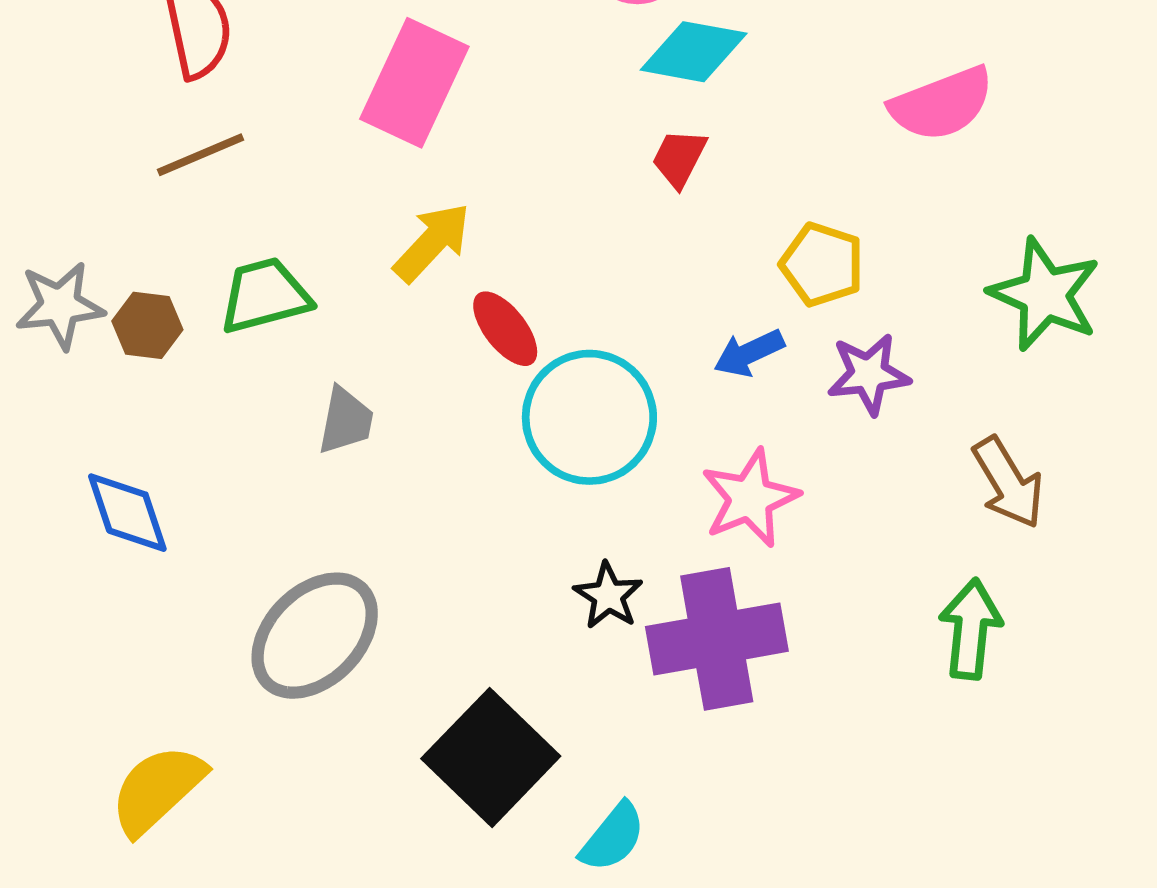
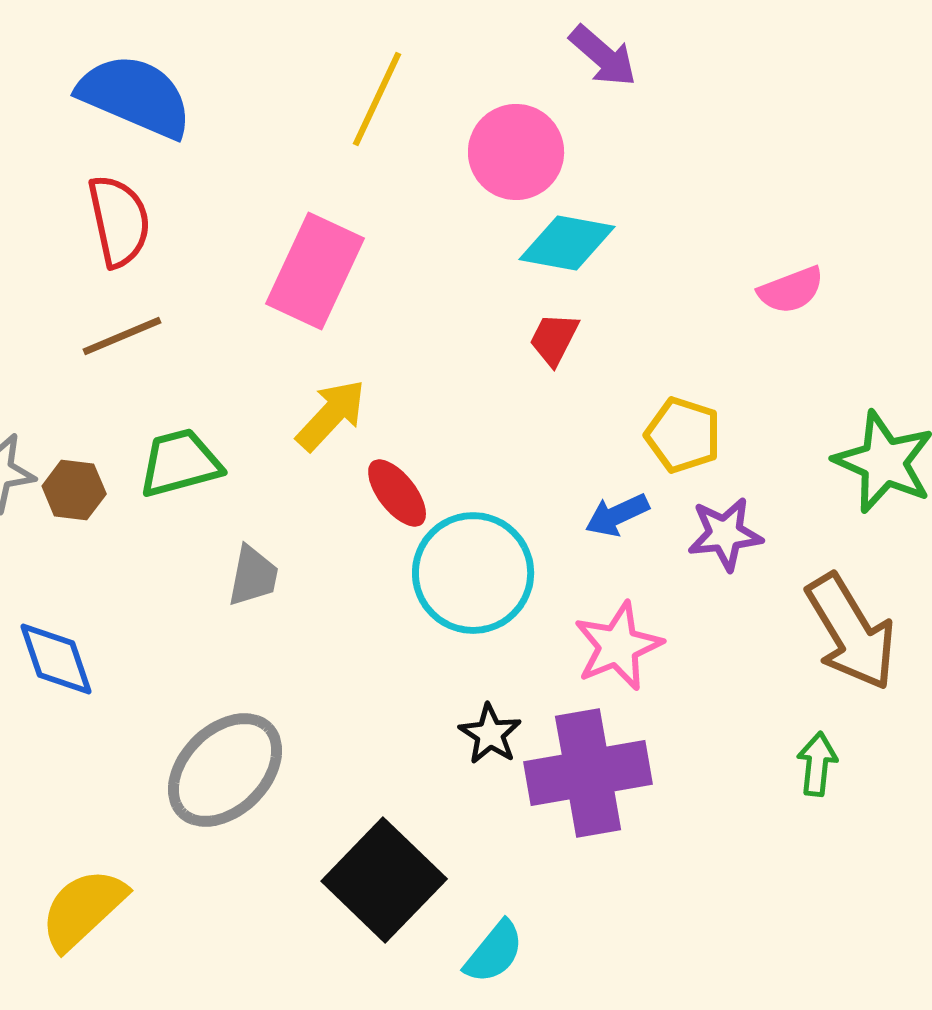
pink semicircle: (942, 104) -> (791, 290), size x0.7
brown arrow: (1008, 483) -> (851, 632), size x1.4
green arrow: (971, 629) -> (817, 764), size x0.7

